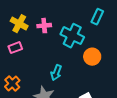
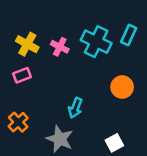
pink cross: (44, 26) -> (60, 47), turned 32
cyan cross: (72, 36) -> (96, 42), moved

